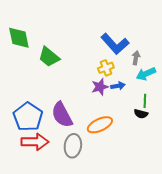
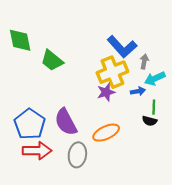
yellow cross: (106, 68) -> (112, 72), size x1.8
blue arrow: (118, 86) -> (138, 91), moved

